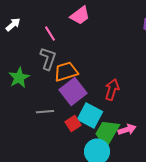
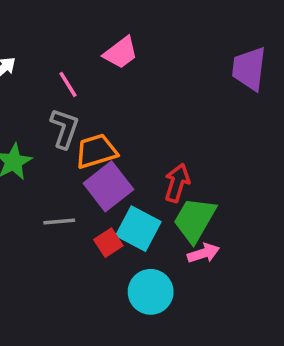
green trapezoid: (107, 133) -> (195, 220), moved

